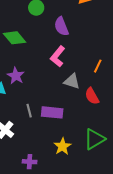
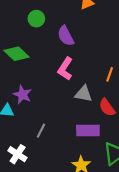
gray line: (29, 111) -> (41, 131), turned 48
purple rectangle: (52, 112) -> (88, 130), moved

